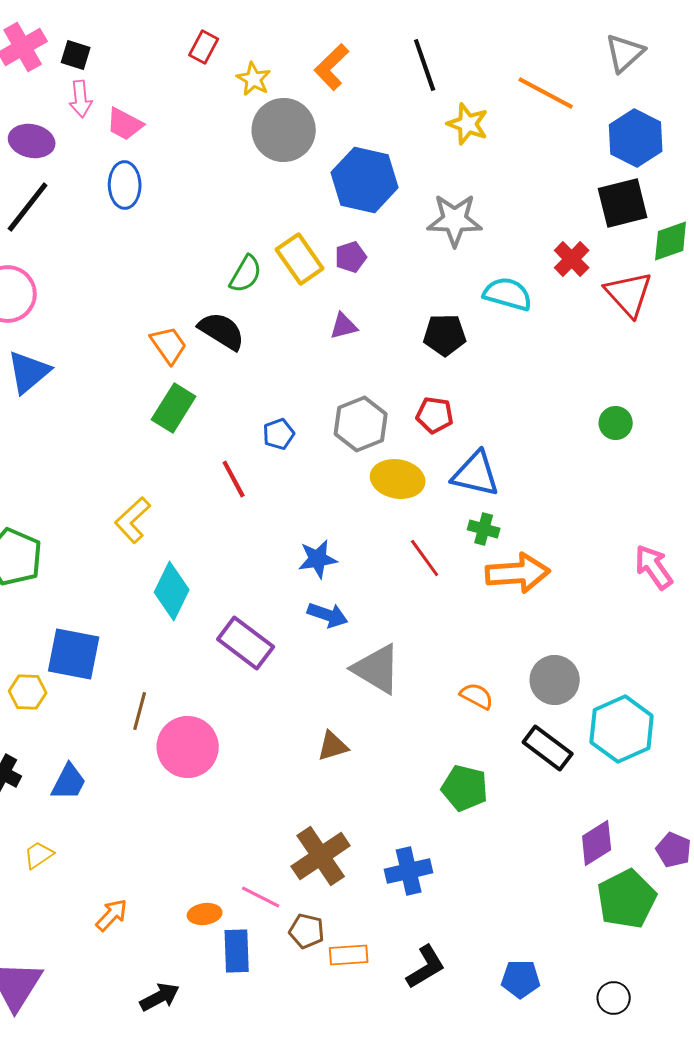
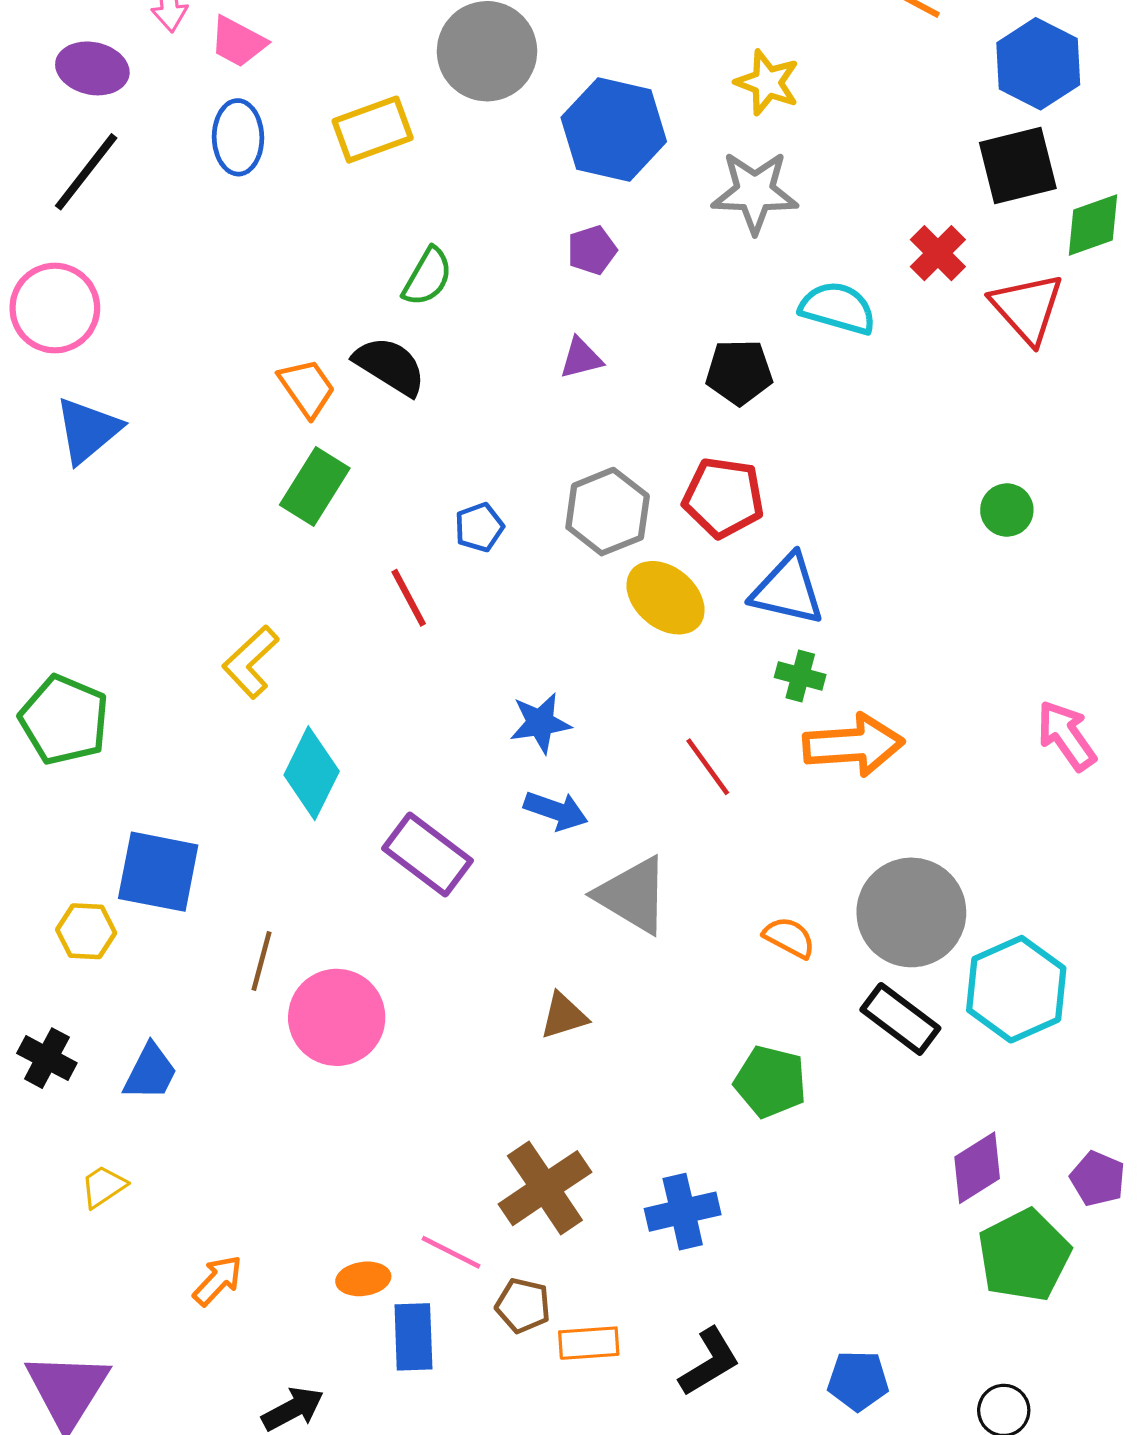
yellow star: (468, 124) -> (767, 83), moved
yellow rectangle: (300, 259) -> (373, 130), moved, turned -75
red pentagon: (435, 415) -> (723, 497), size x1.4
yellow ellipse: (398, 479) -> (666, 598), turned 30
red line: (425, 558) -> (708, 767), moved
gray circle: (555, 680) -> (911, 912), size x1.4

